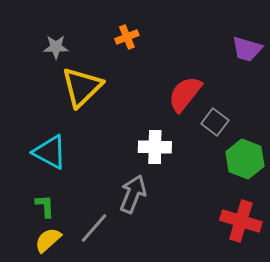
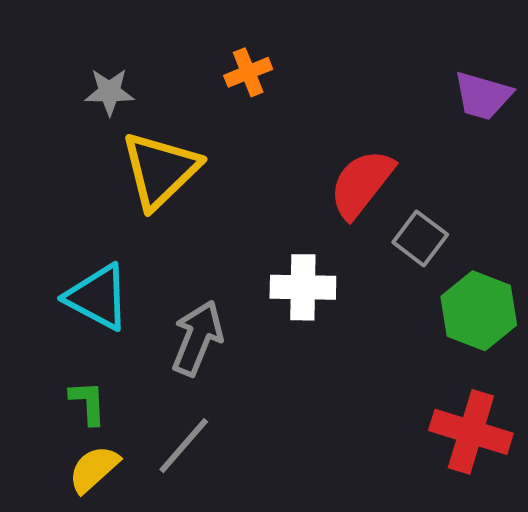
gray arrow: (133, 194) -> (197, 338), moved

